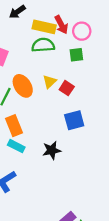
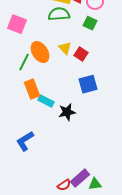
green square: (76, 55) -> (90, 23), turned 32
yellow triangle: (50, 82) -> (65, 48), turned -32
cyan rectangle: (16, 146) -> (46, 101), moved

